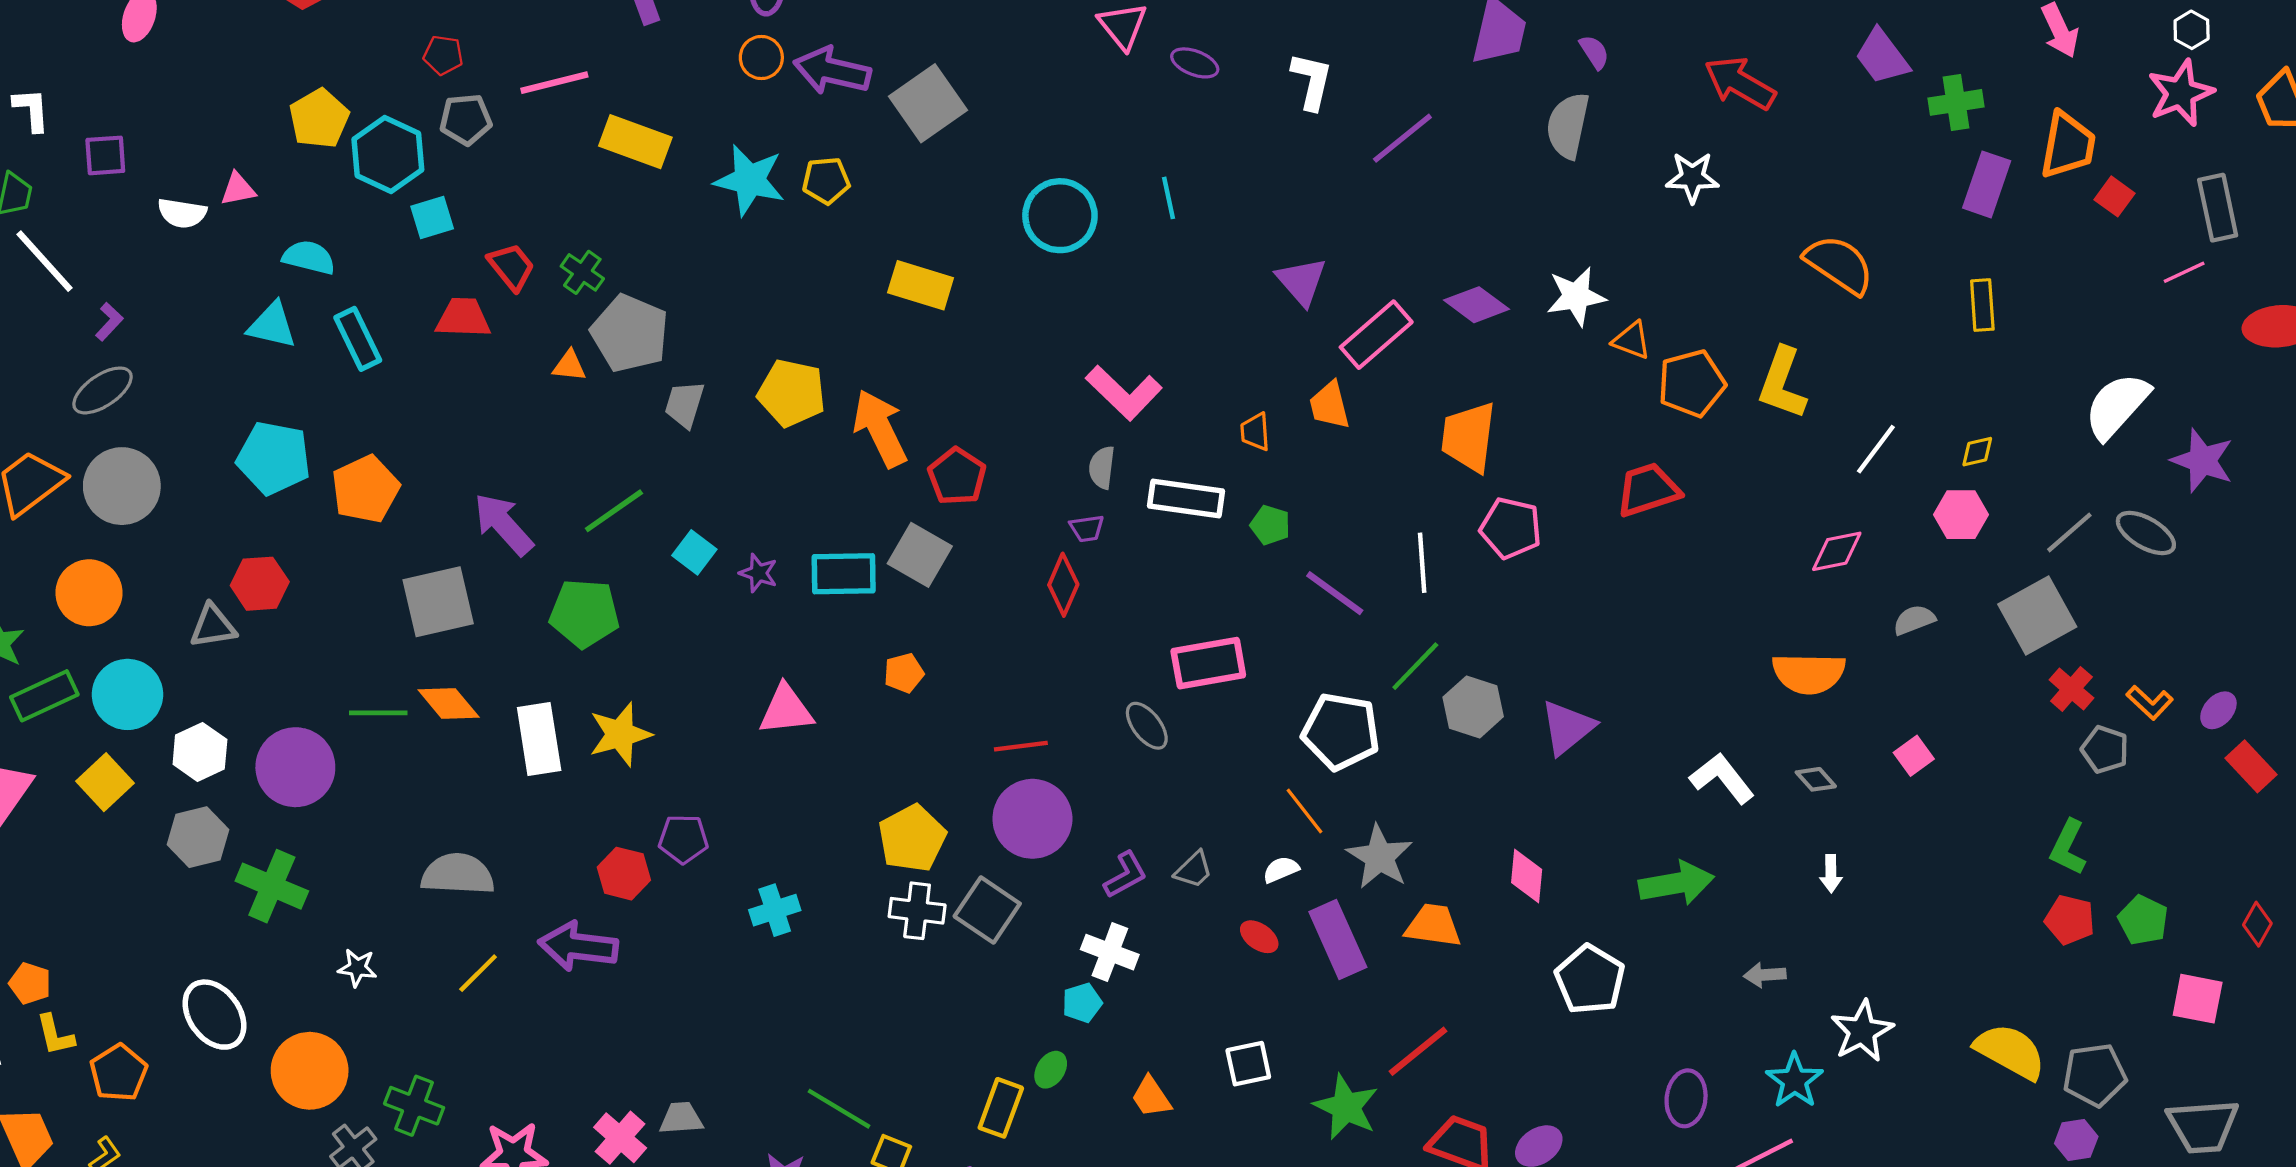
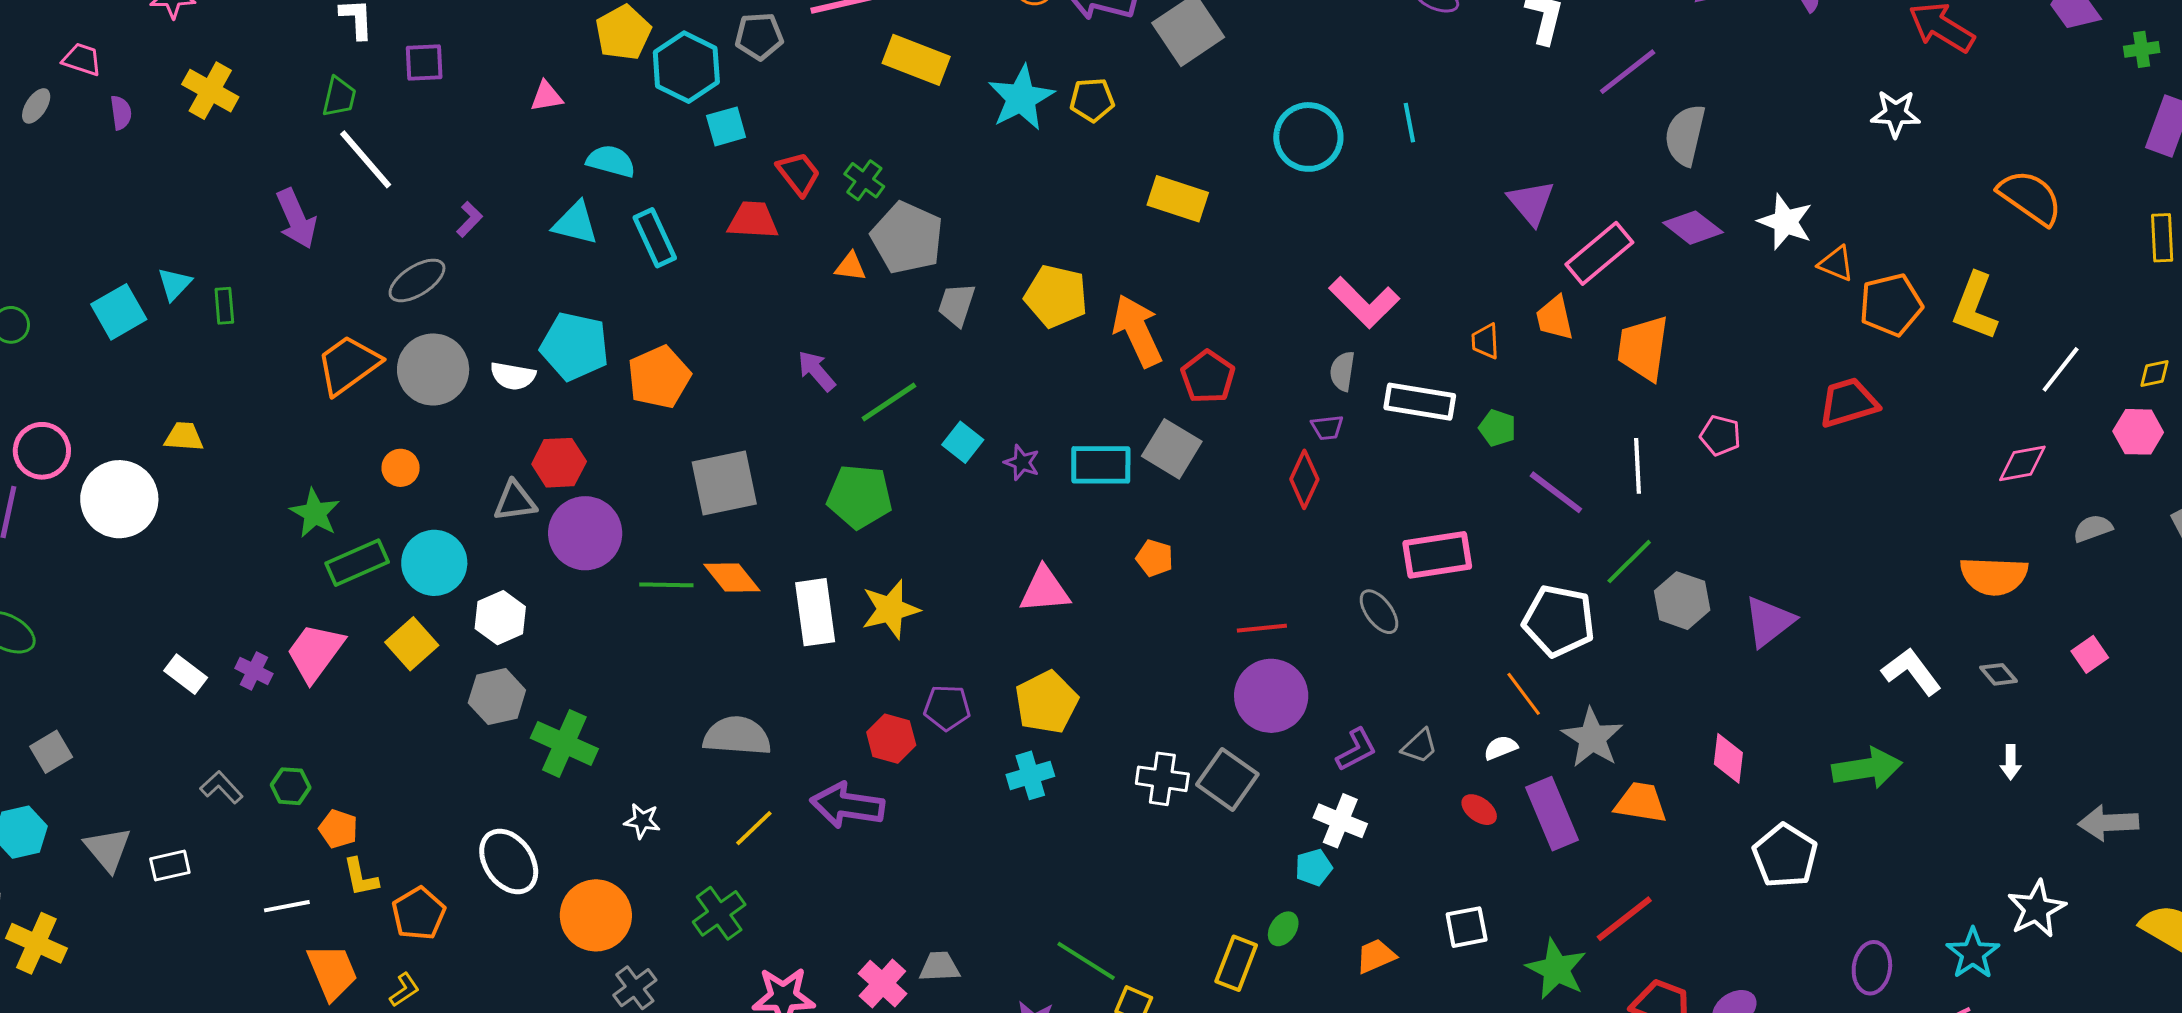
green cross: (1956, 102) -> (2142, 49), size x0.7
gray semicircle: (1568, 126) -> (1685, 135), moved
cyan star: (749, 180) -> (1021, 98), turned 30
white semicircle: (182, 213) -> (513, 376), moved
white star: (1576, 296) -> (1785, 222), turned 30
purple L-shape: (109, 322) -> (469, 219), moved
orange trapezoid: (1469, 437) -> (1643, 348), moved
purple arrow: (503, 524) -> (817, 371), moved, size x0.7
pink pentagon: (1511, 528) -> (1720, 435), size x0.7
orange circle: (89, 593) -> (401, 468), size x0.6
orange pentagon: (904, 673) -> (1155, 558), turned 30
purple circle: (295, 767) -> (585, 533), moved
yellow pentagon: (912, 838) -> (1046, 702), moved
gray arrow: (1765, 975) -> (2108, 823), moved, size x1.5
orange trapezoid: (1151, 1097) -> (1376, 956), turned 99
green cross: (414, 1106) -> (719, 913), moved, turned 32

